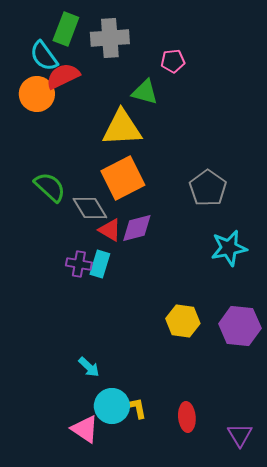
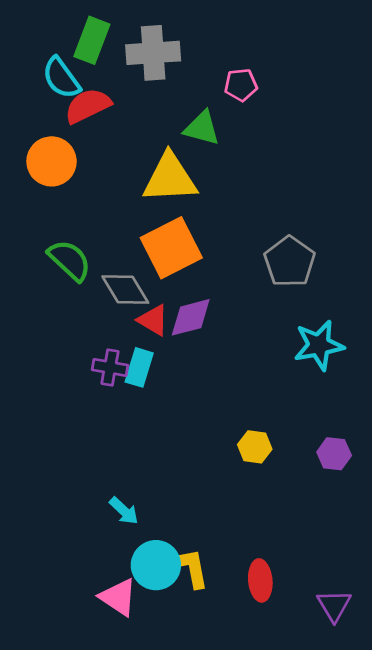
orange circle: (37, 94) -> (52, 161), moved
yellow hexagon: (183, 321) -> (255, 447), size x0.7
purple hexagon: (240, 326) -> (334, 454), size x0.6
yellow L-shape: (137, 408) -> (191, 568), size x1.4

